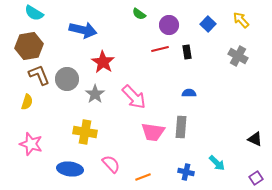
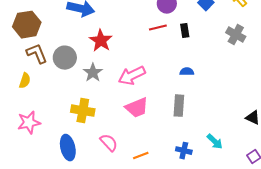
pink arrow: (134, 97) -> (132, 76), turned 108
pink trapezoid: (153, 132) -> (137, 108), moved, turned -30
pink star: (31, 144) -> (29, 123), turned -30
blue ellipse: (70, 169) -> (68, 148), turned 70

